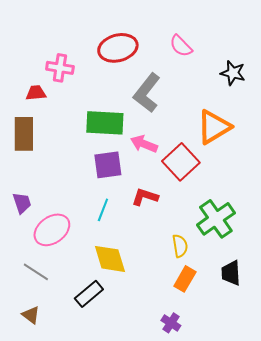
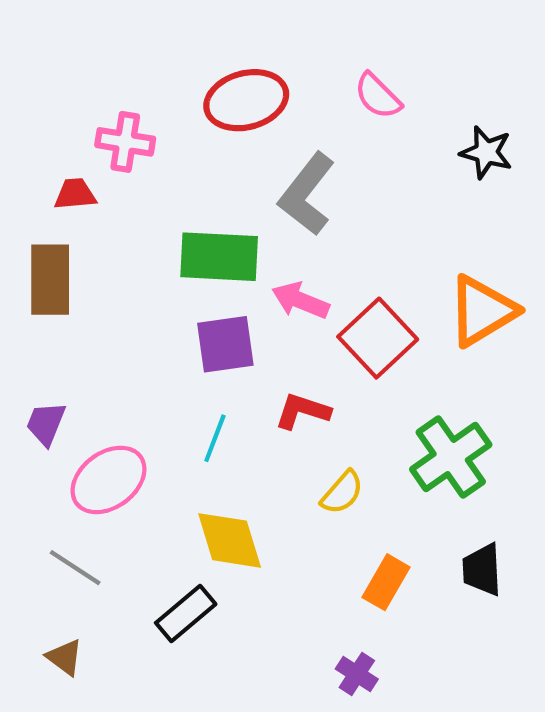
orange triangle: (214, 127) -> (482, 311), moved
purple trapezoid: (22, 203) -> (46, 424), turned -140
yellow semicircle: (180, 246) -> (342, 492), moved, turned 50

